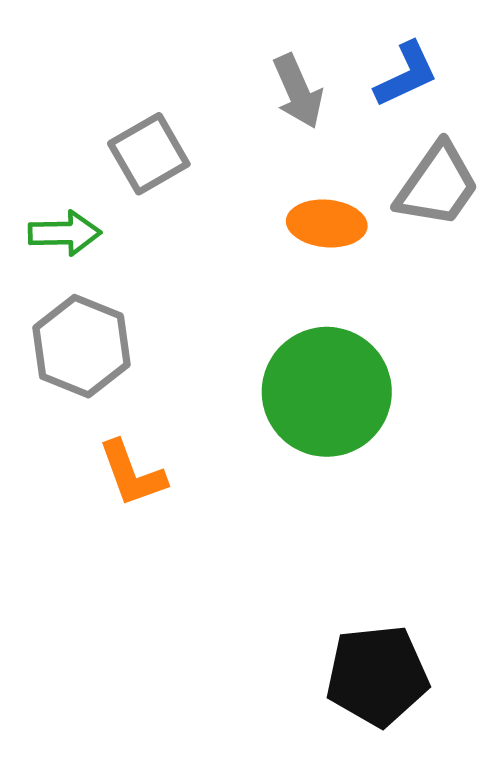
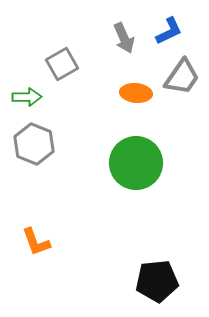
orange L-shape: (132, 474) -> (36, 242), moved

